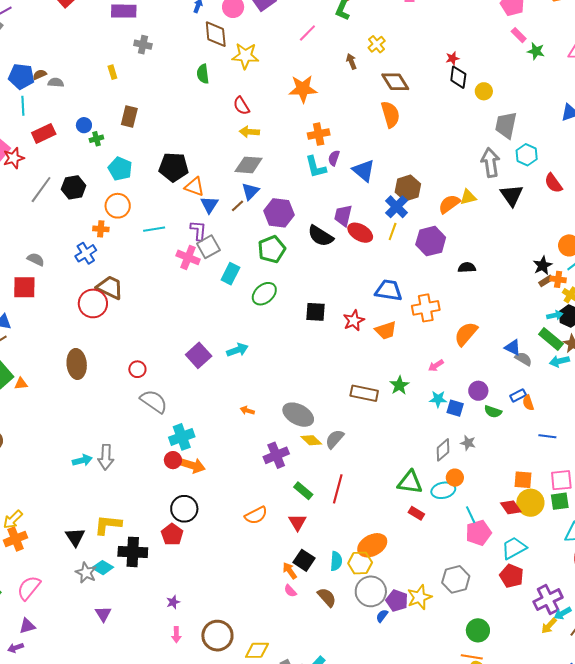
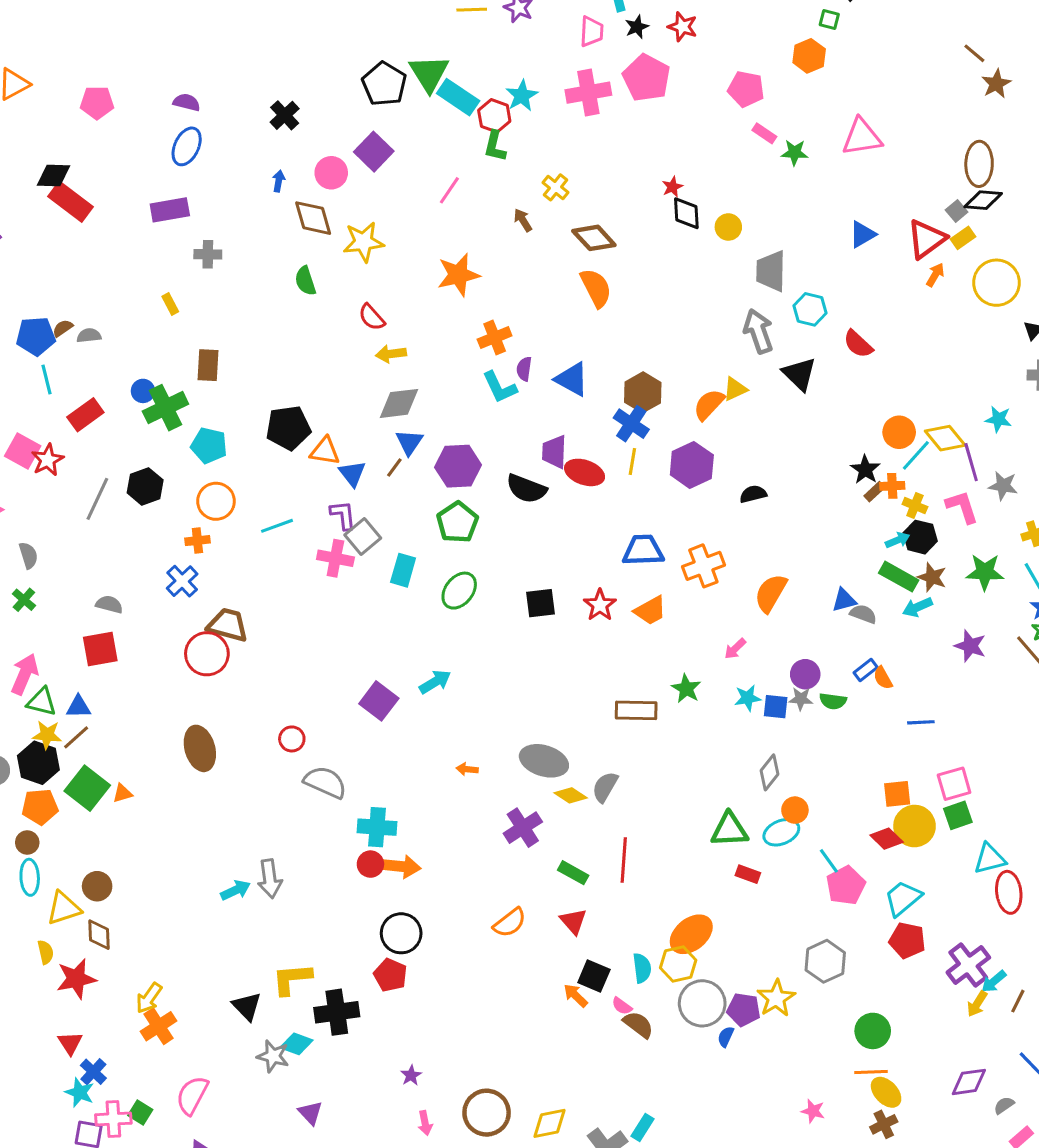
green cross: (96, 139) -> (165, 408), size x2.0
blue triangle: (513, 347) -> (844, 600), turned -30
cyan cross: (182, 437) -> (377, 827), turned 35
gray star: (468, 443) -> (801, 699), moved
pink semicircle: (290, 591) -> (622, 1006), moved

